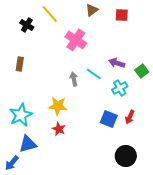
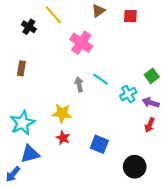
purple arrow: (117, 63) -> (151, 103), moved
red arrow: (130, 117) -> (150, 125), moved
blue square: (109, 119) -> (99, 144), moved

